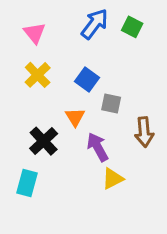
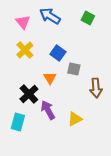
blue arrow: (95, 24) -> (50, 16), moved, turned -95
purple arrow: (98, 147) -> (48, 110), moved

